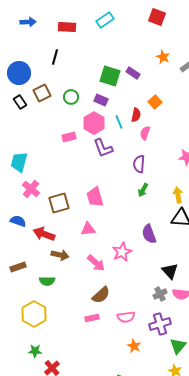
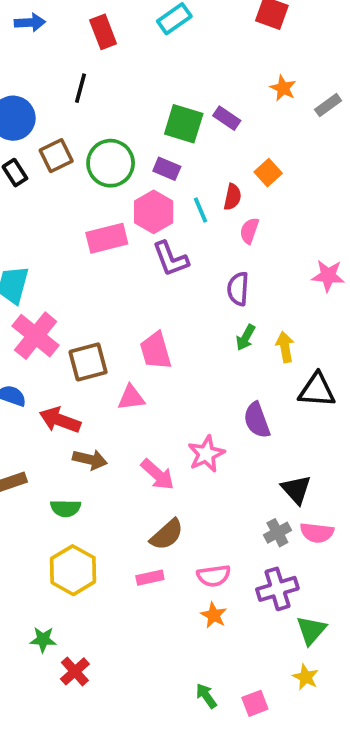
red rectangle: (67, 27) -> (103, 32), turned 66
green circle: (71, 97) -> (111, 163), size x1.6
pink rectangle: (69, 137) -> (107, 238), size x1.5
pink cross: (31, 189) -> (36, 336), size x1.4
yellow arrow: (178, 195) -> (285, 347), moved
pink triangle: (88, 229) -> (131, 398), moved
yellow hexagon: (34, 314) -> (73, 570), moved
orange star: (134, 346) -> (214, 615), moved

